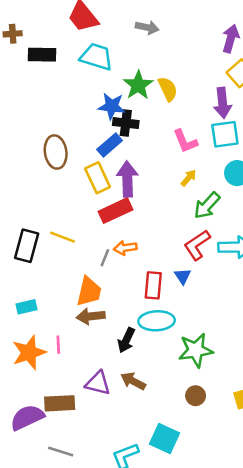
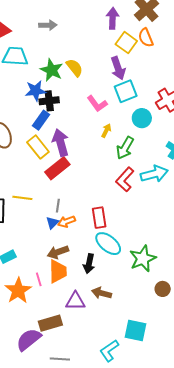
orange arrow: (125, 248) -> (66, 222), moved
blue triangle: (183, 276) -> (52, 223), moved, turned 32
orange trapezoid: (89, 291) -> (58, 271), moved
cyan ellipse: (157, 321) -> (108, 244), turned 56
brown circle: (196, 396) -> (163, 289), moved

